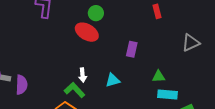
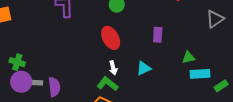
red ellipse: (87, 32) -> (111, 38), moved, turned 40

